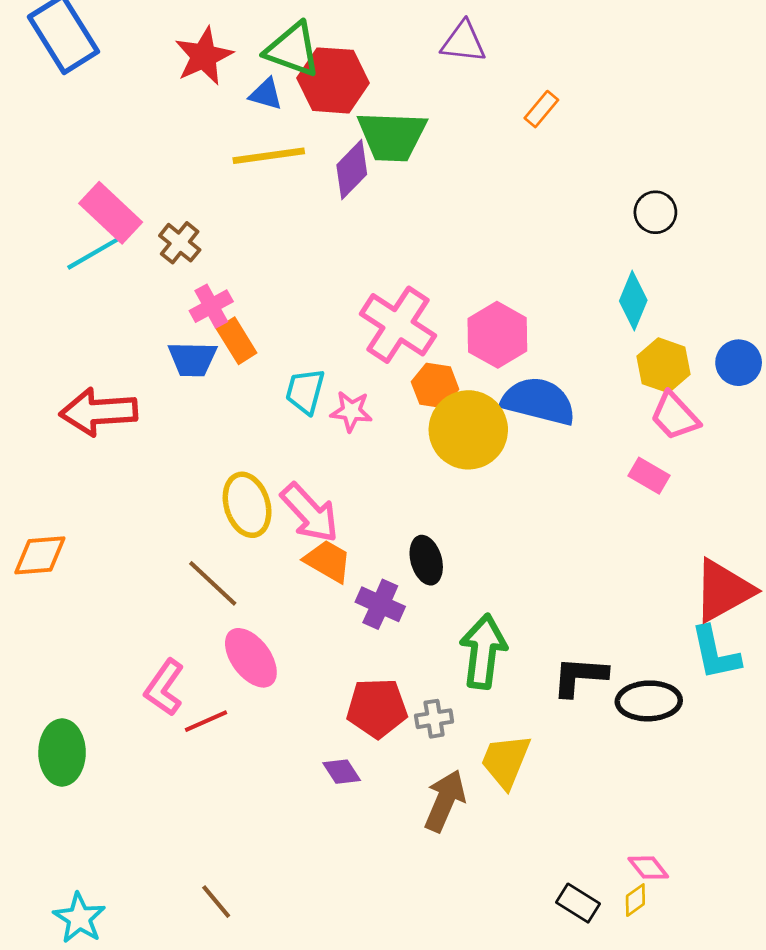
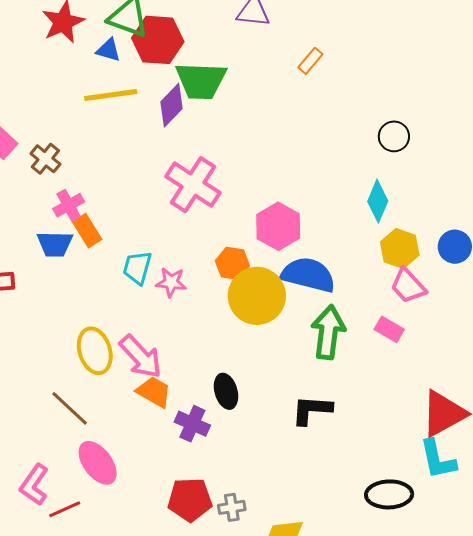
pink cross: (398, 325) -> (193, 185), moved
green arrow: (483, 651) -> (328, 332), moved
black L-shape: (580, 676) -> (312, 410), moved

